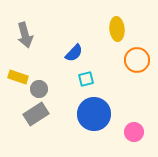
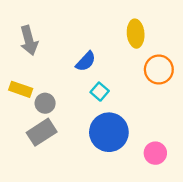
cyan square: (86, 79) -> (100, 92), turned -35

